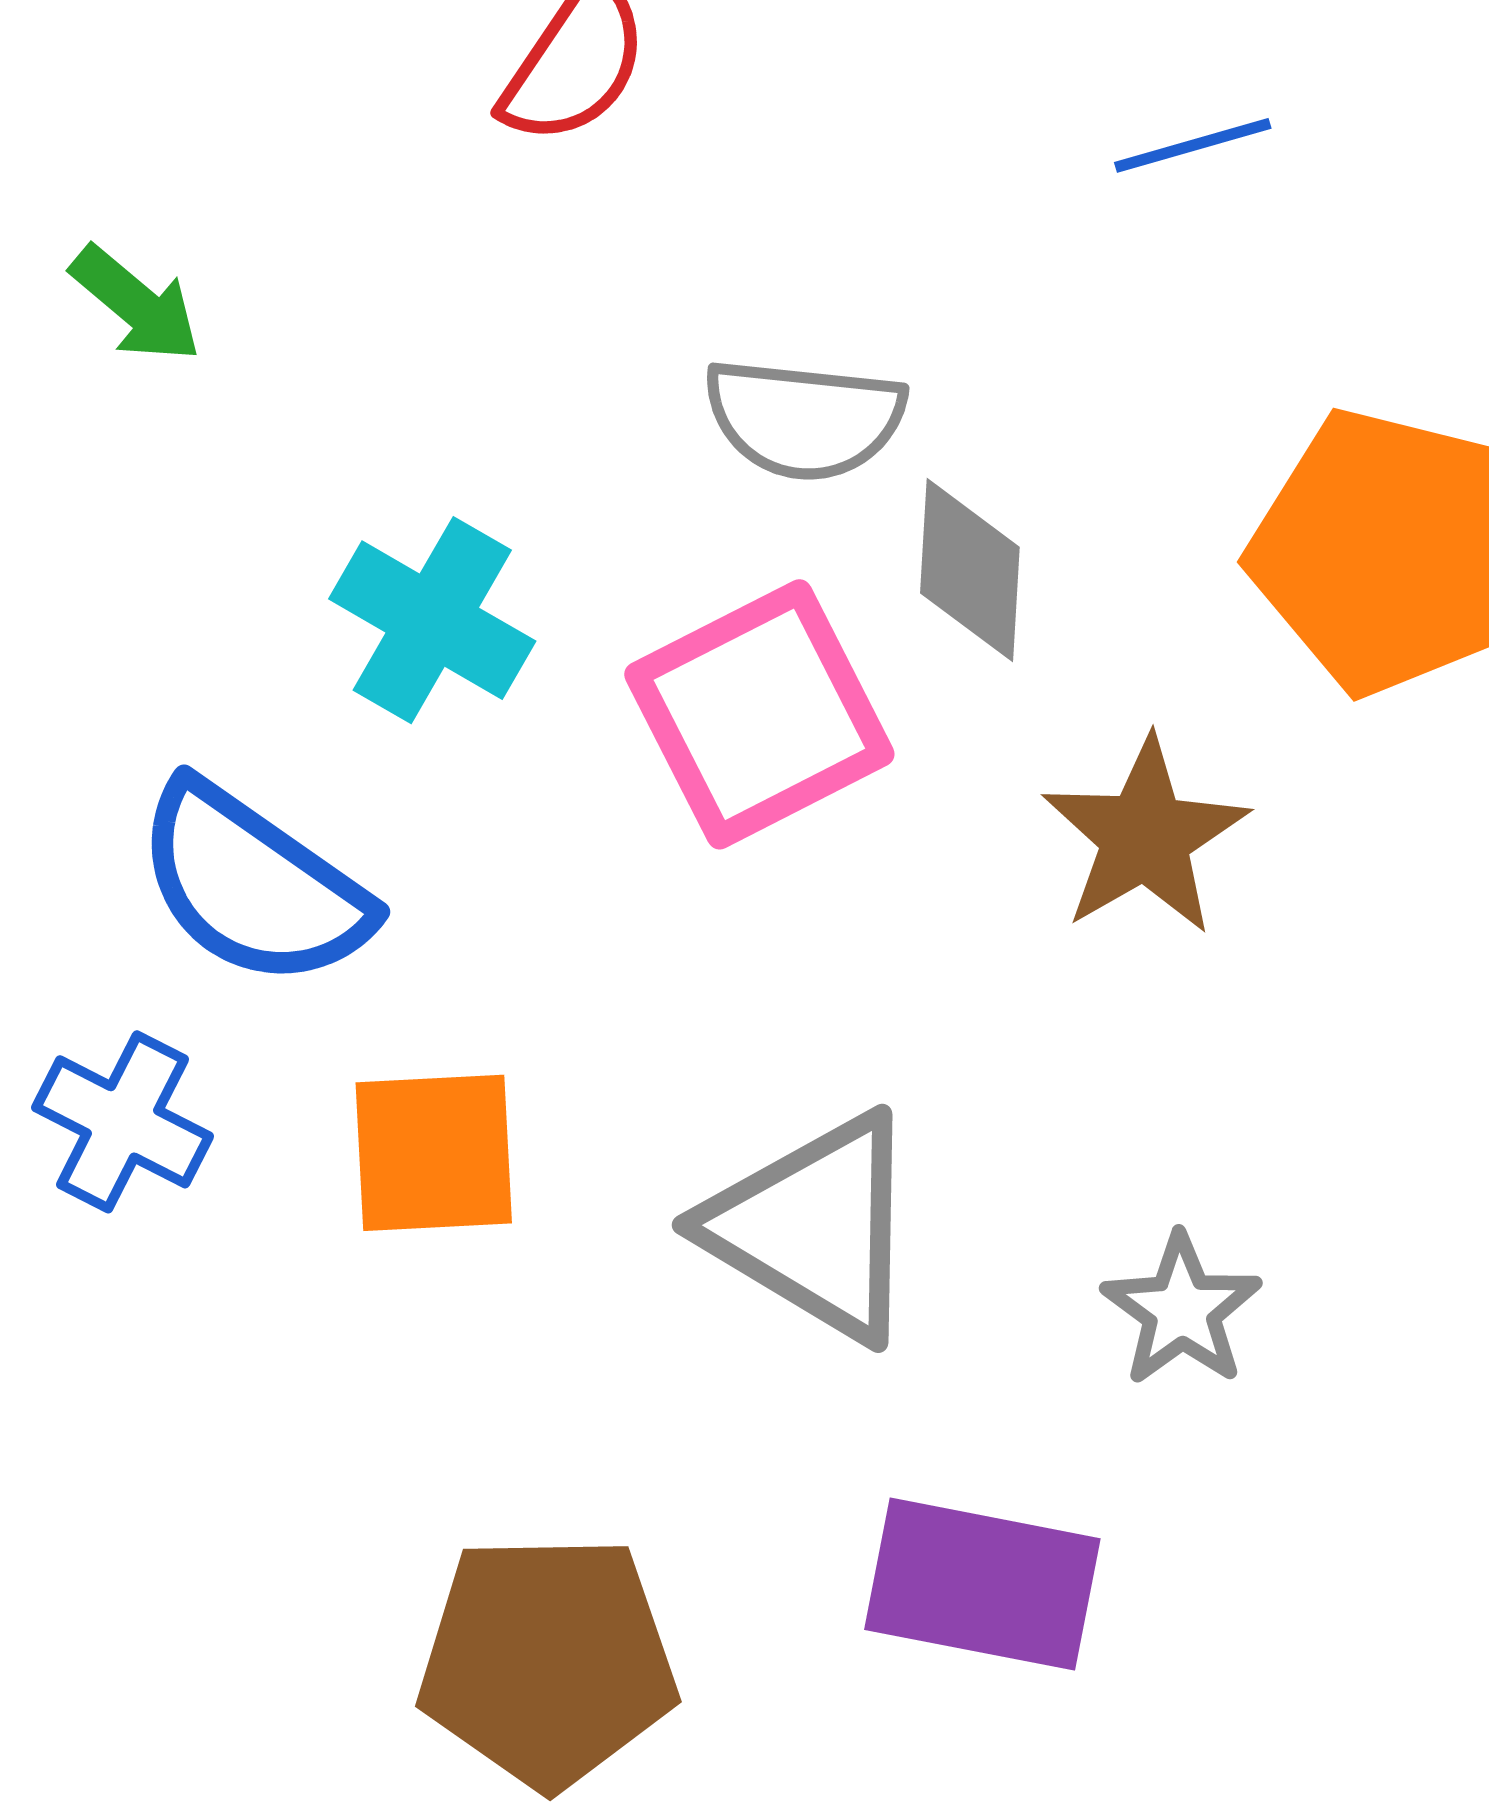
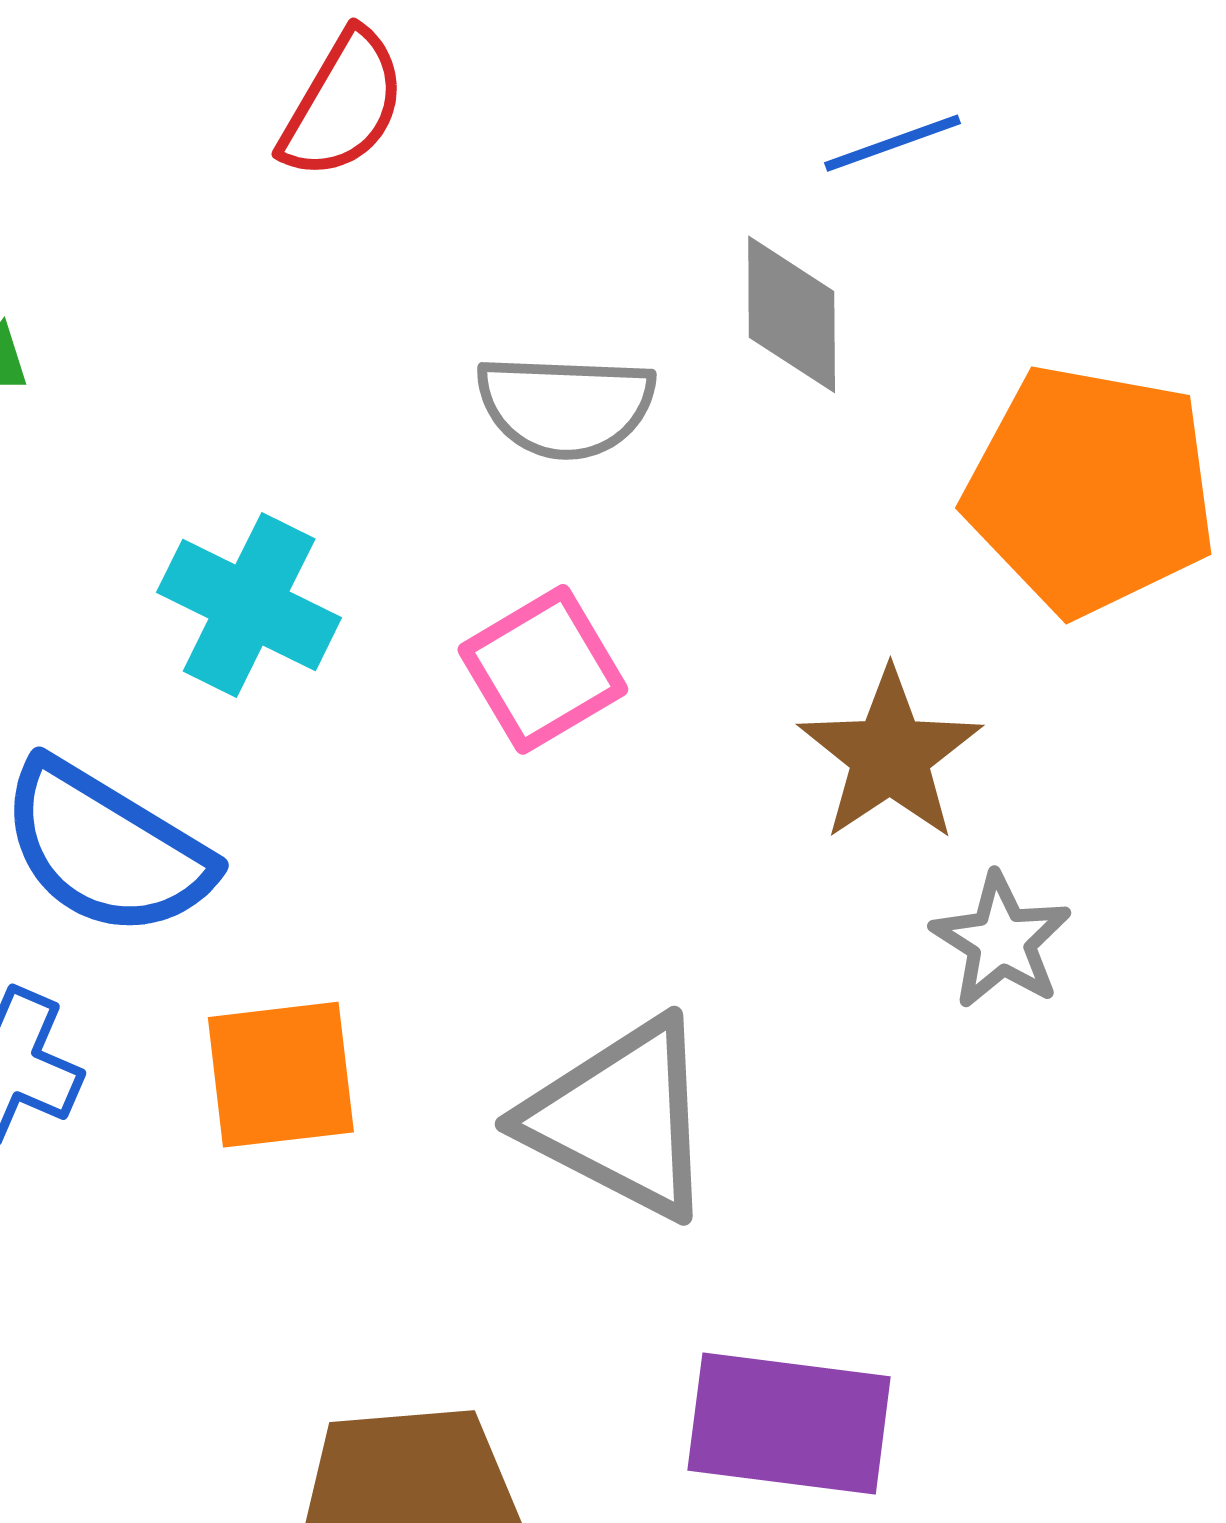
gray diamond: (970, 570) -> (792, 314), moved
pink square: (759, 714) -> (543, 669), size x0.7
gray star: (1182, 1310) -> (1001, 941), moved

